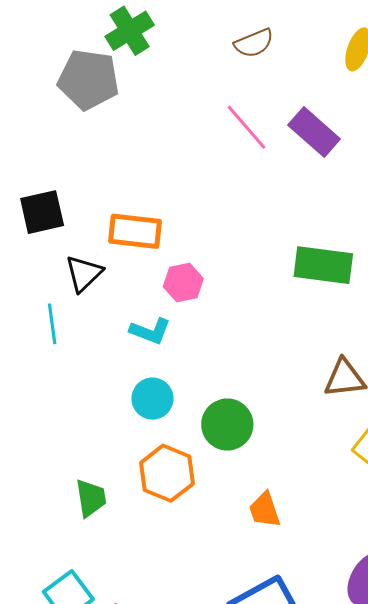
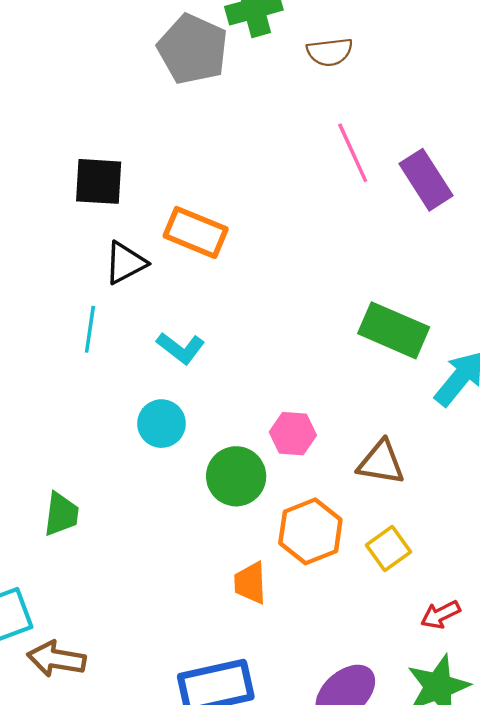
brown semicircle: (254, 43) -> (330, 52), moved
pink hexagon: (183, 283) -> (293, 434), moved
cyan line: (52, 324) -> (90, 329), moved
orange hexagon: (167, 473) -> (310, 531), moved

